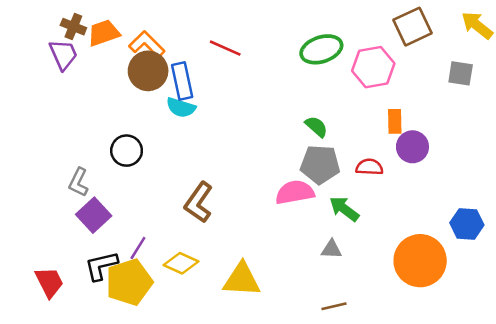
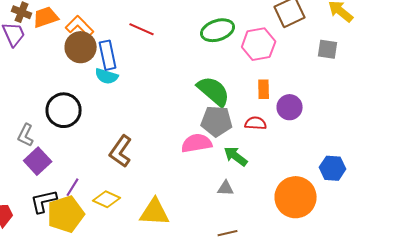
orange rectangle: (395, 121) -> (264, 89), moved
green semicircle: (316, 127) -> (214, 91), size x1.8
black circle: (127, 151) -> (64, 110), size x1.4

